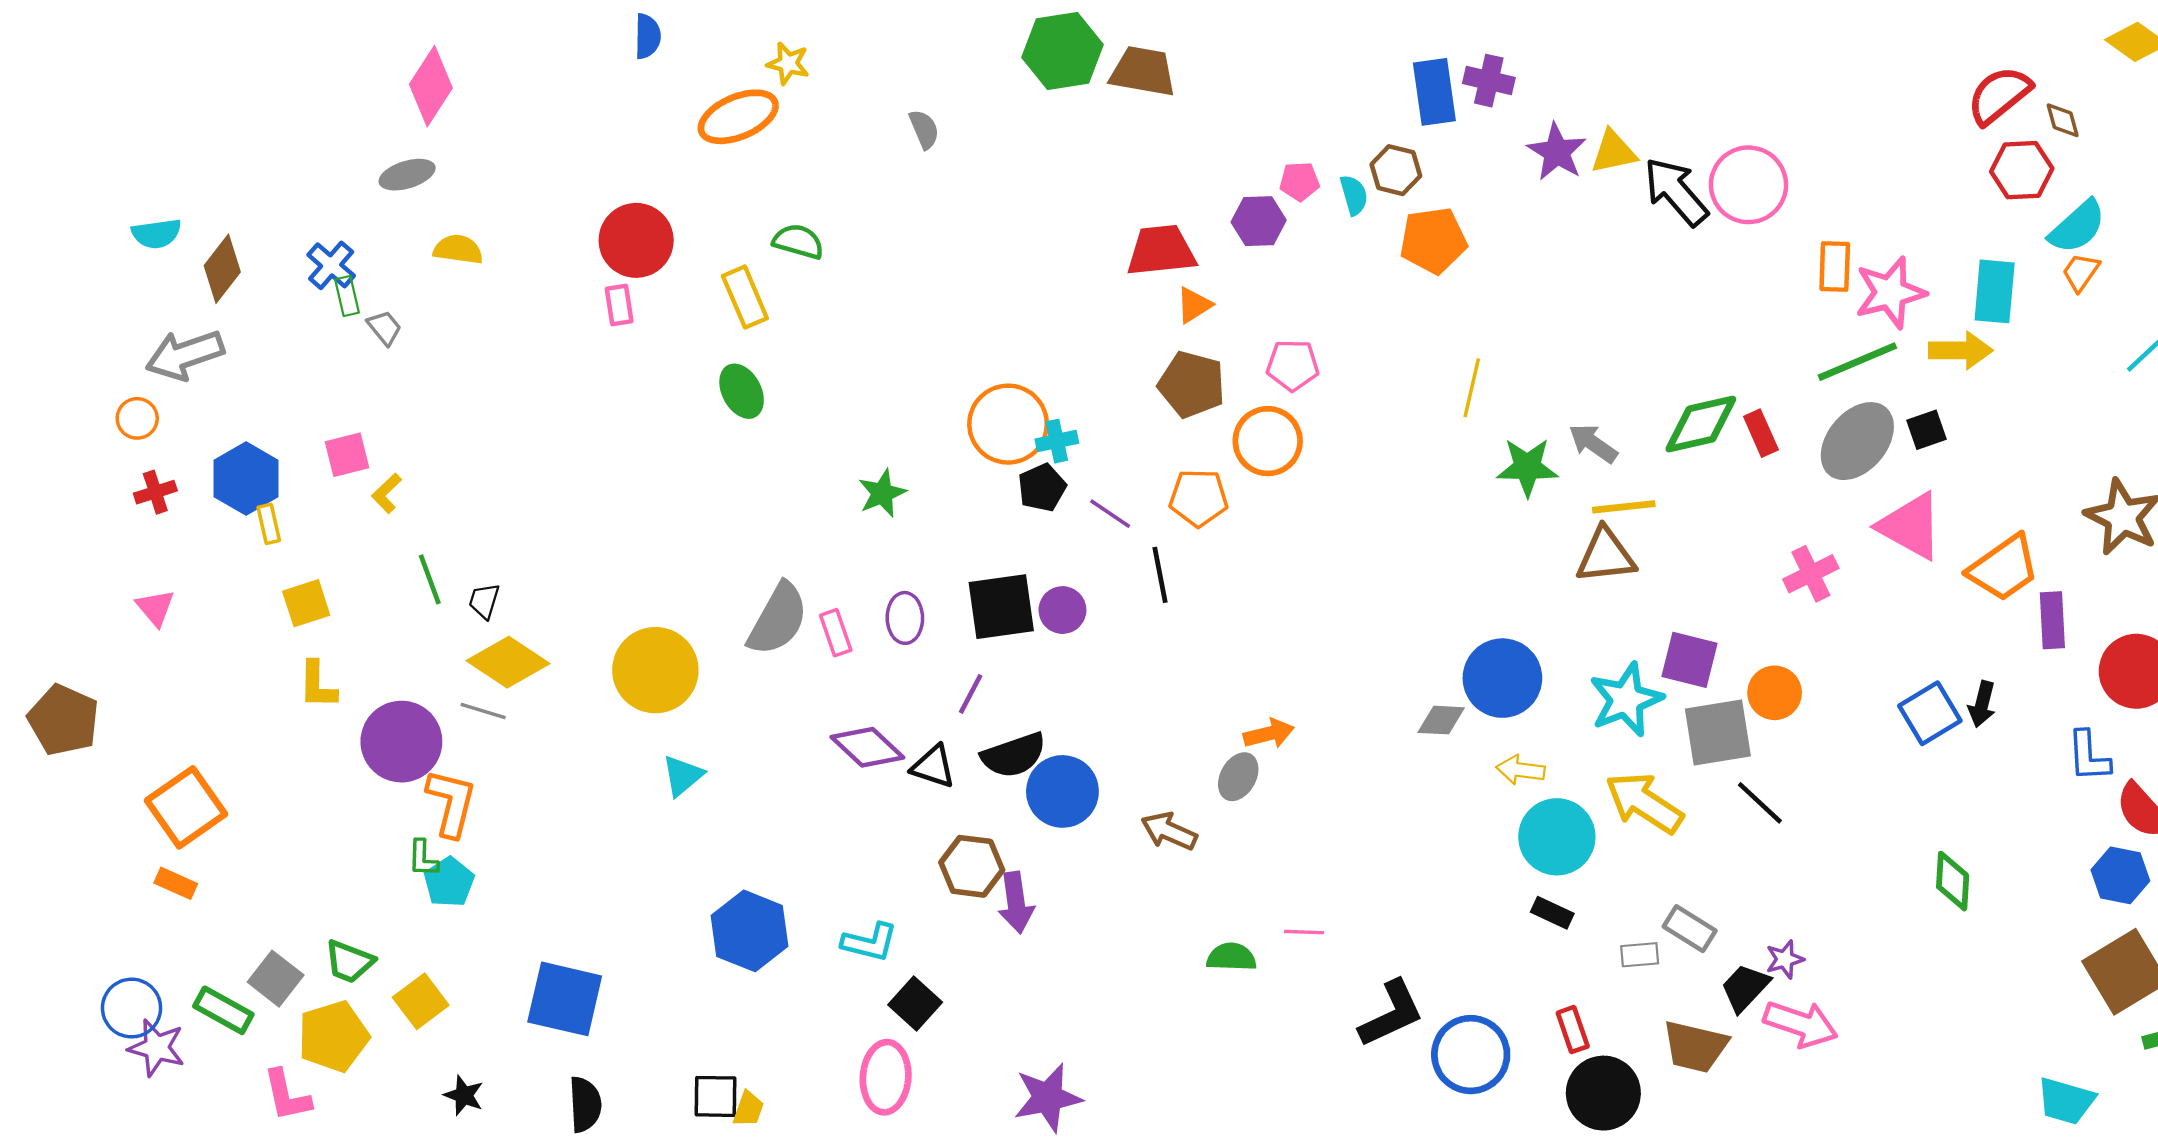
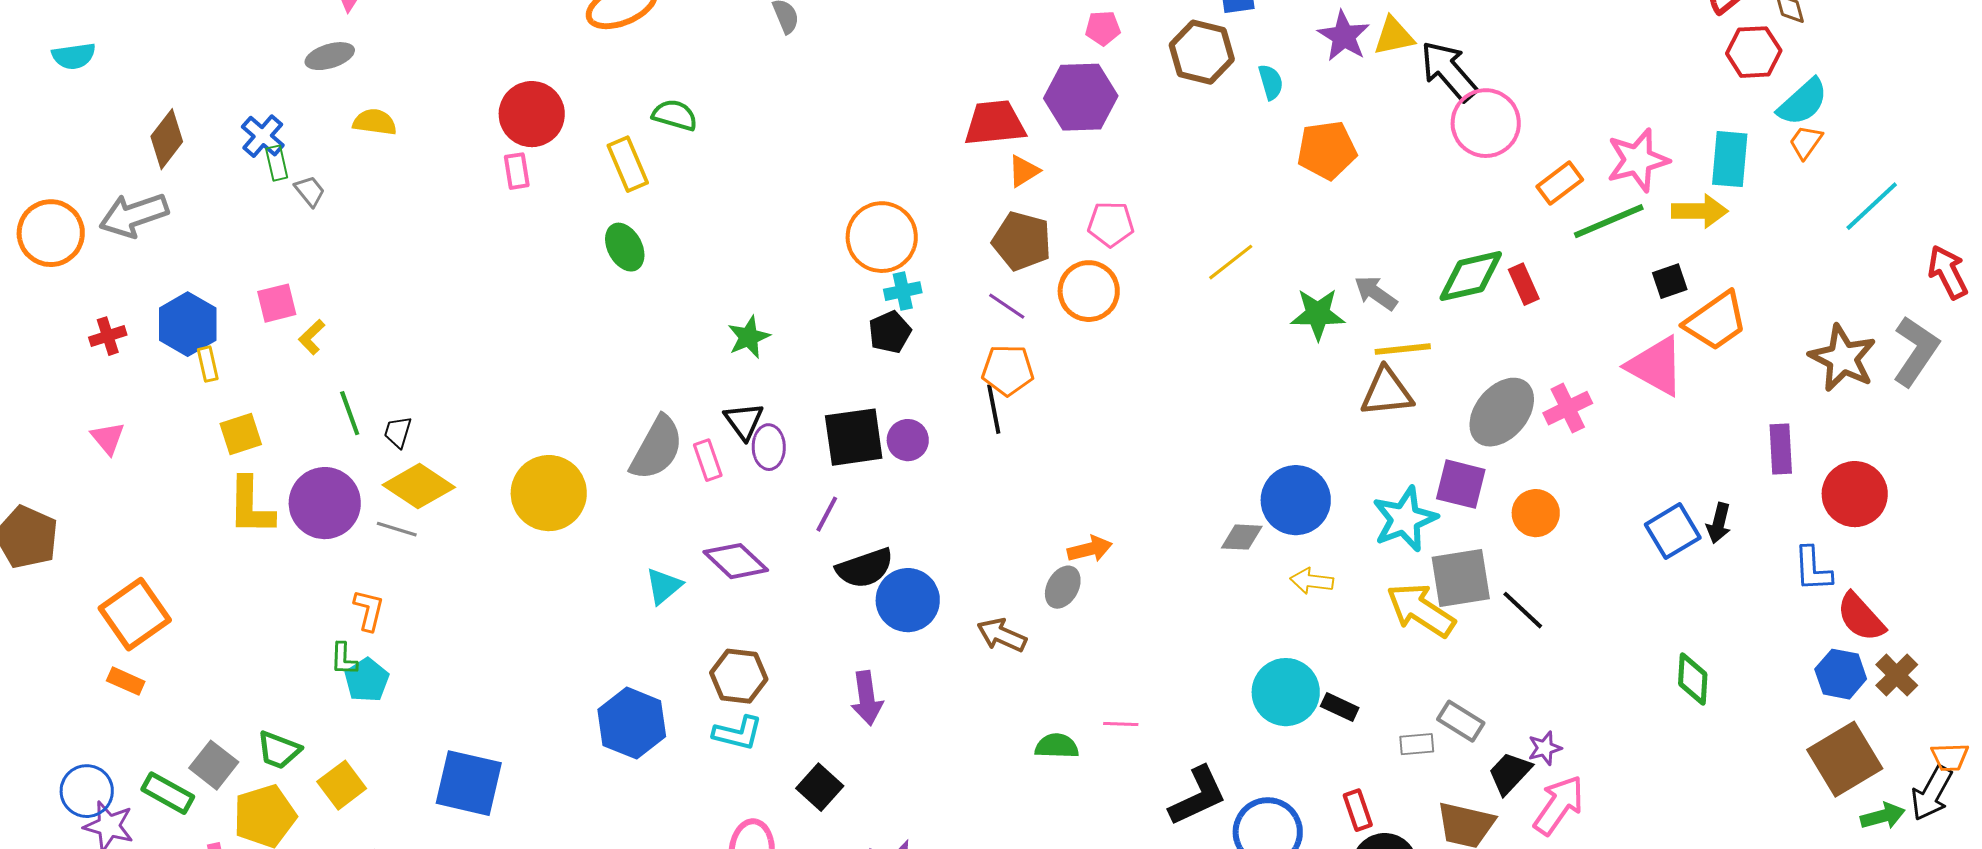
brown hexagon: (1396, 170) -> (1202, 52), size x1.4
pink pentagon: (1299, 181) -> (1103, 28), moved
pink circle: (1748, 185) -> (1486, 123), moved
cyan semicircle: (1354, 195) -> (1271, 82), moved
purple hexagon: (1259, 221) -> (1081, 97), size x1.5
cyan semicircle: (156, 234) -> (74, 56), moved
orange pentagon: (1433, 240) -> (1327, 150), moved
orange rectangle: (1835, 266) -> (1560, 183), moved, turned 51
yellow line: (1472, 388) -> (1231, 262), moved, turned 39
orange circle: (137, 418) -> (51, 233), moved, size x1.8
orange circle: (1008, 424) -> (882, 237), moved
gray ellipse: (1857, 441) -> (1502, 412), moved
orange pentagon: (1199, 498) -> (1008, 370), moved
purple line: (1110, 514) -> (1007, 306), moved
orange trapezoid: (2004, 568) -> (1716, 321), moved
yellow L-shape: (317, 685) -> (251, 506), size x1.4
gray square: (1718, 732) -> (1461, 578), moved
purple circle: (401, 742) -> (325, 503), moved
black triangle: (933, 767) -> (744, 421), moved, turned 36
cyan triangle: (683, 776) -> (664, 586), moved
orange L-shape: (451, 803) -> (369, 610), size x0.7
cyan circle: (1557, 837) -> (1286, 692), moved
brown hexagon: (972, 866) -> (739, 676), moved
black square: (915, 1004) -> (820, 787), moved
pink arrow: (1801, 1024) -> (1559, 805), turned -74

